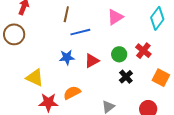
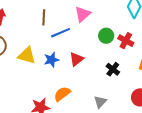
pink triangle: (115, 17) -> (83, 14), moved
green circle: (119, 54) -> (106, 36), moved
yellow triangle: (35, 78) -> (27, 55), moved

